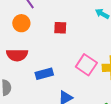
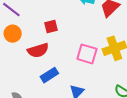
red semicircle: (17, 55) -> (38, 50), moved

